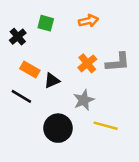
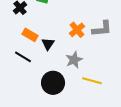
black triangle: (52, 81) -> (48, 44), turned -32

